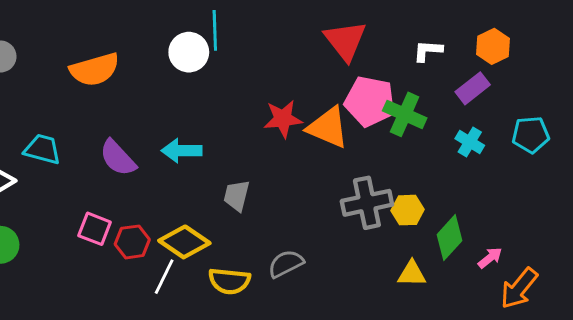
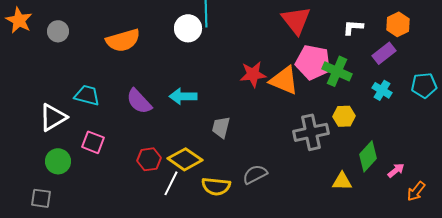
yellow hexagon: (407, 210) -> (344, 116), moved
pink square: (95, 229) -> (93, 142), moved
orange arrow: (519, 288) -> (416, 191), size x0.7

